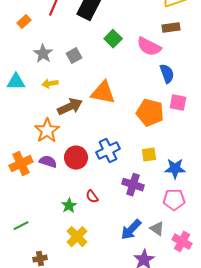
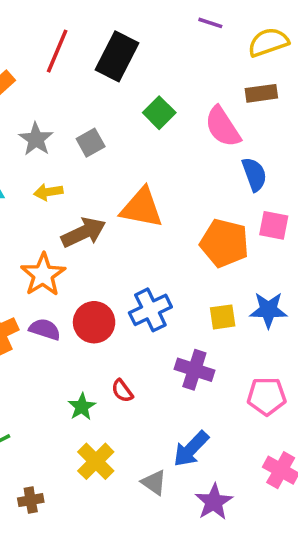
pink semicircle: (149, 47) -> (223, 127), turned 30
blue star: (175, 169) -> (268, 310), moved
gray triangle: (157, 229) -> (154, 482), moved

